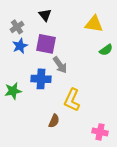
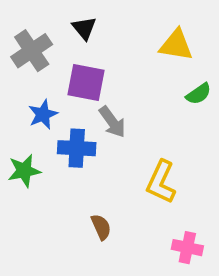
gray cross: (17, 27) -> (32, 51), size x1.5
blue star: (20, 46) -> (43, 114), moved
yellow L-shape: (72, 100) -> (161, 182), moved
brown semicircle: (54, 121) -> (101, 227), turned -48

